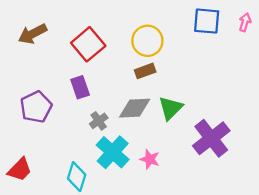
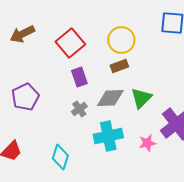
purple rectangle: (80, 87) -> (79, 77), moved
cyan cross: (113, 152) -> (108, 136), moved, turned 36
pink star: (150, 159) -> (147, 143), moved, turned -30

